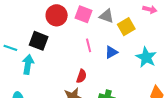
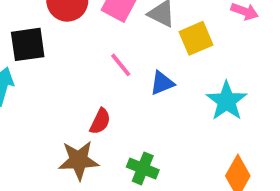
black square: (39, 41) -> (28, 44), turned -36
pink line: (89, 45) -> (121, 65), turned -32

